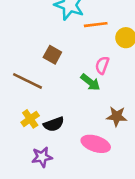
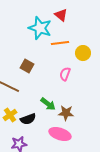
green arrow: (90, 82) -> (48, 104), moved
brown star: (117, 116) -> (66, 113), moved

